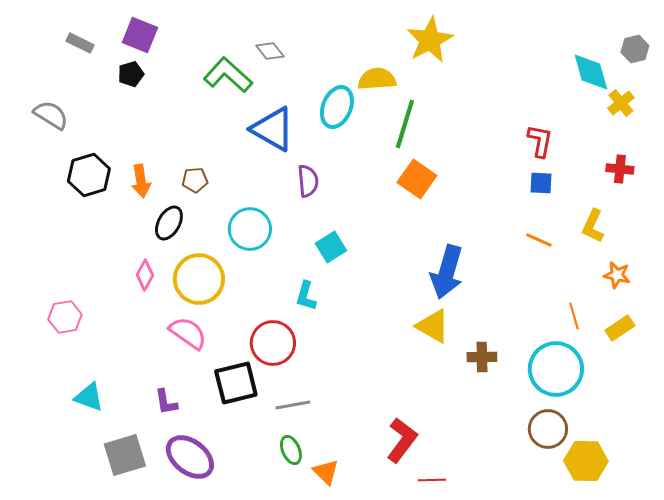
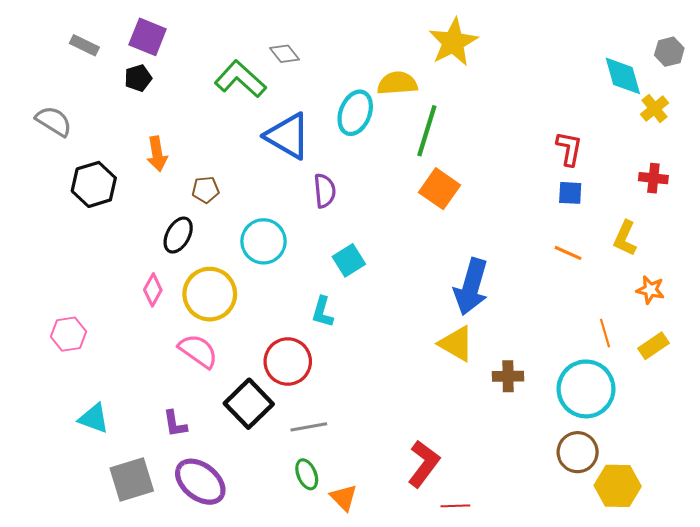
orange arrow: (141, 181) -> (157, 154), moved
black square: (236, 383) -> (249, 404), turned -30

